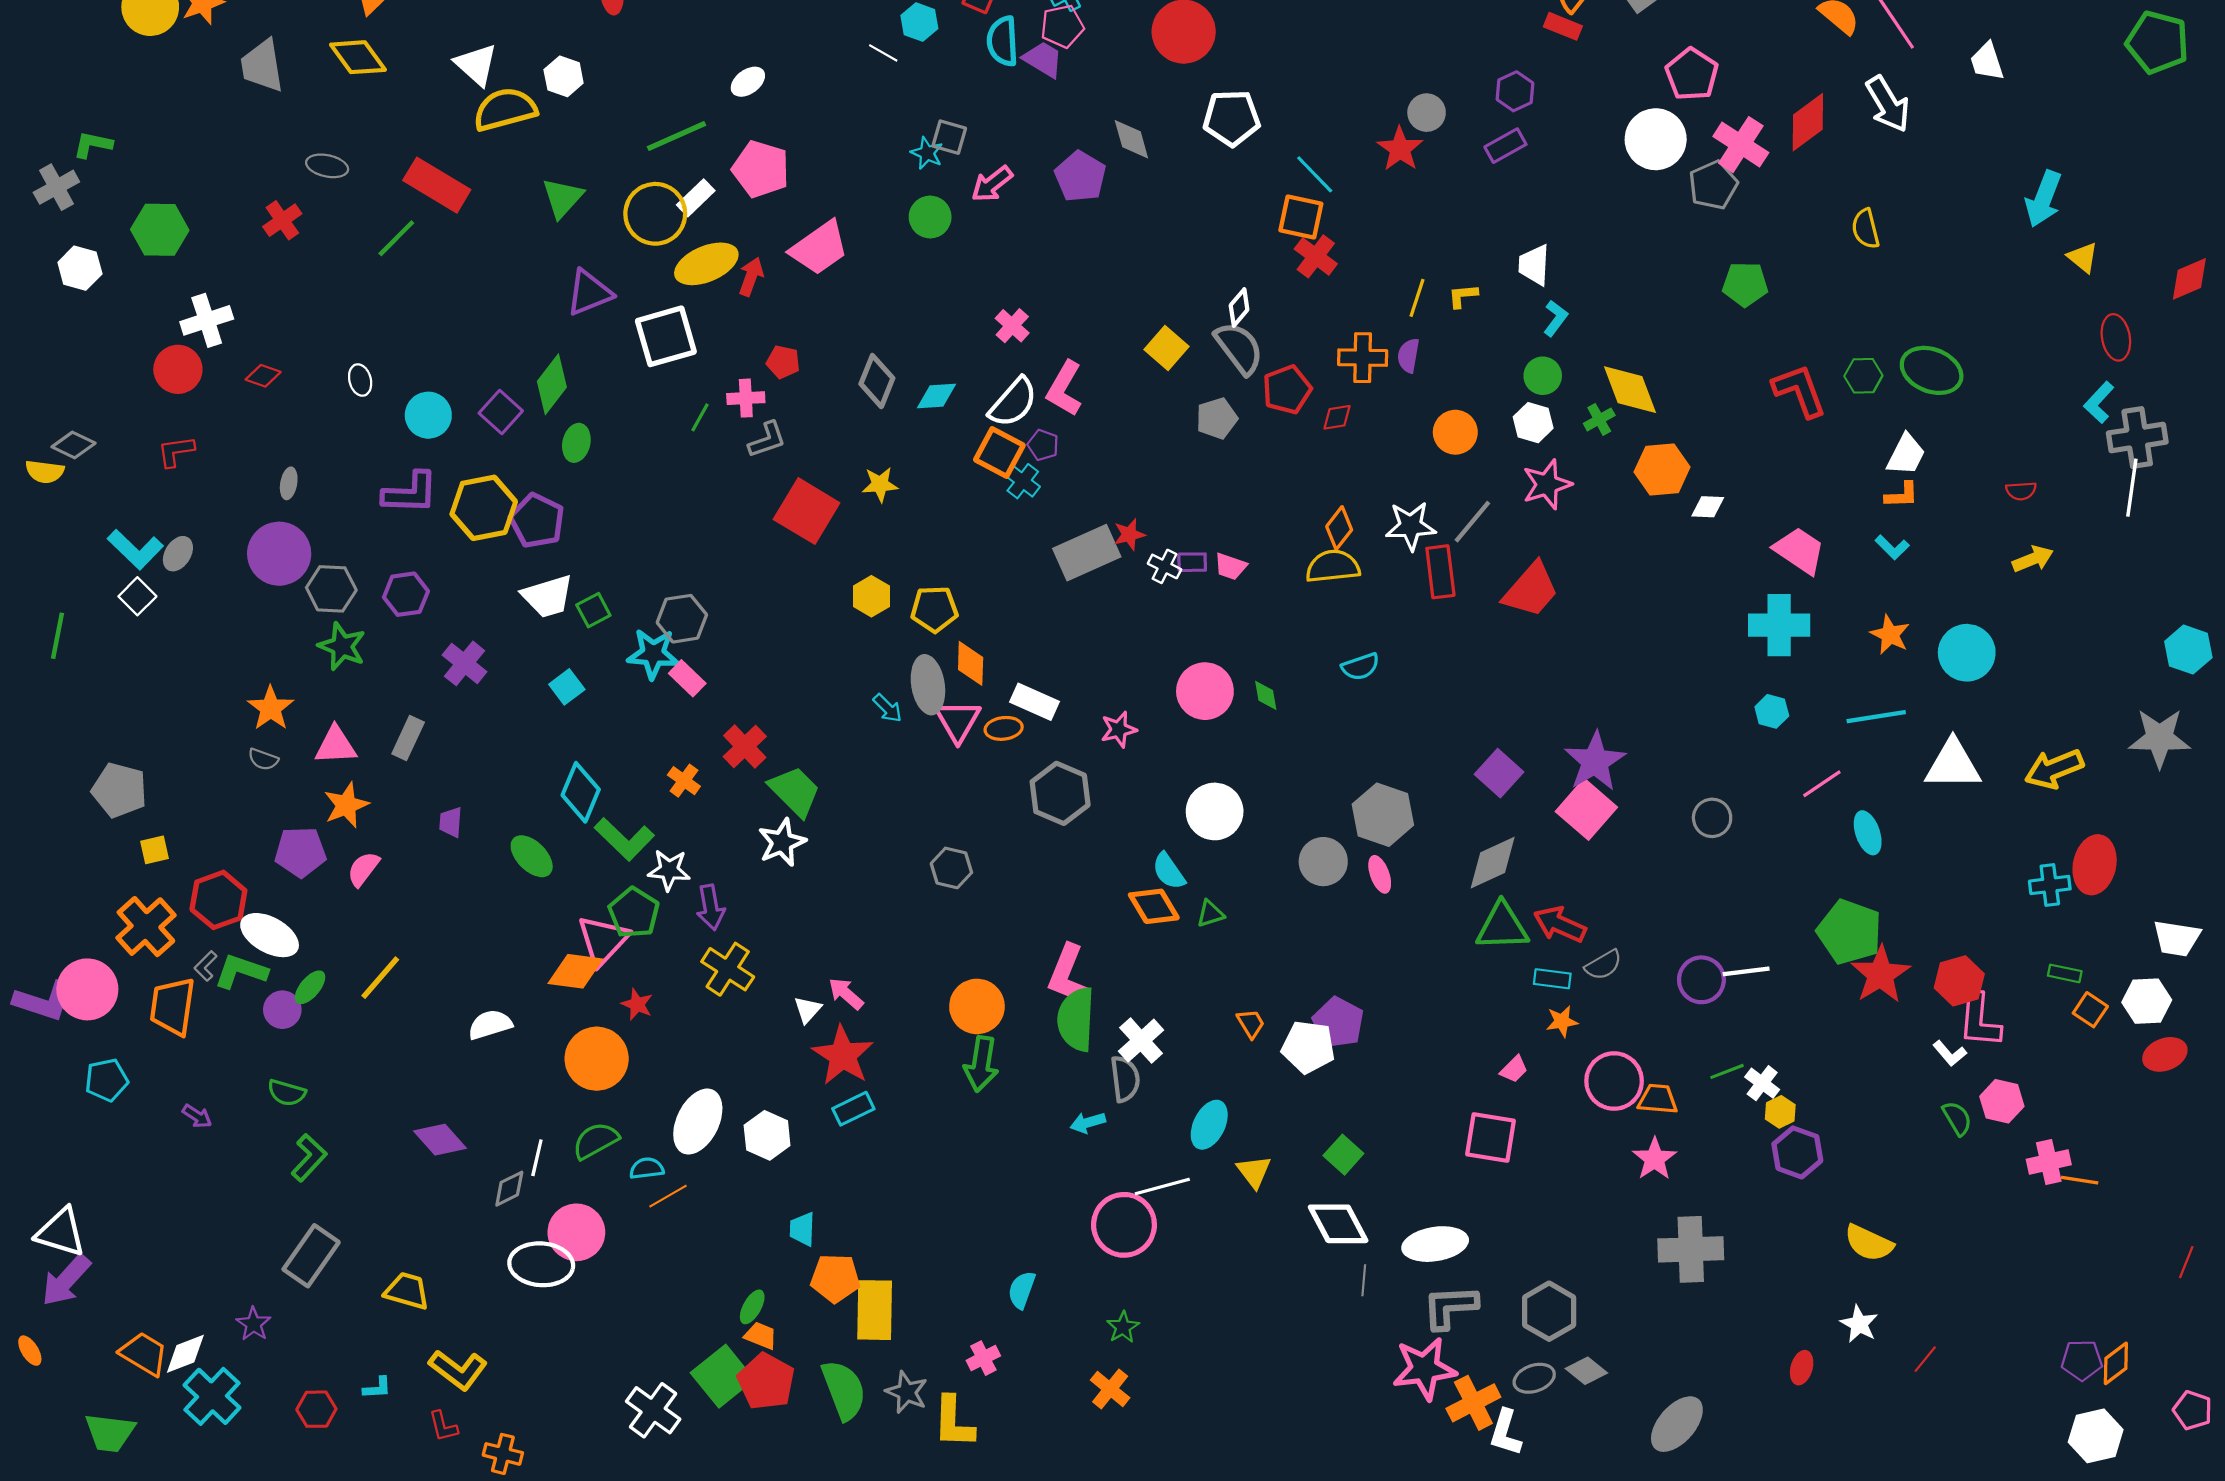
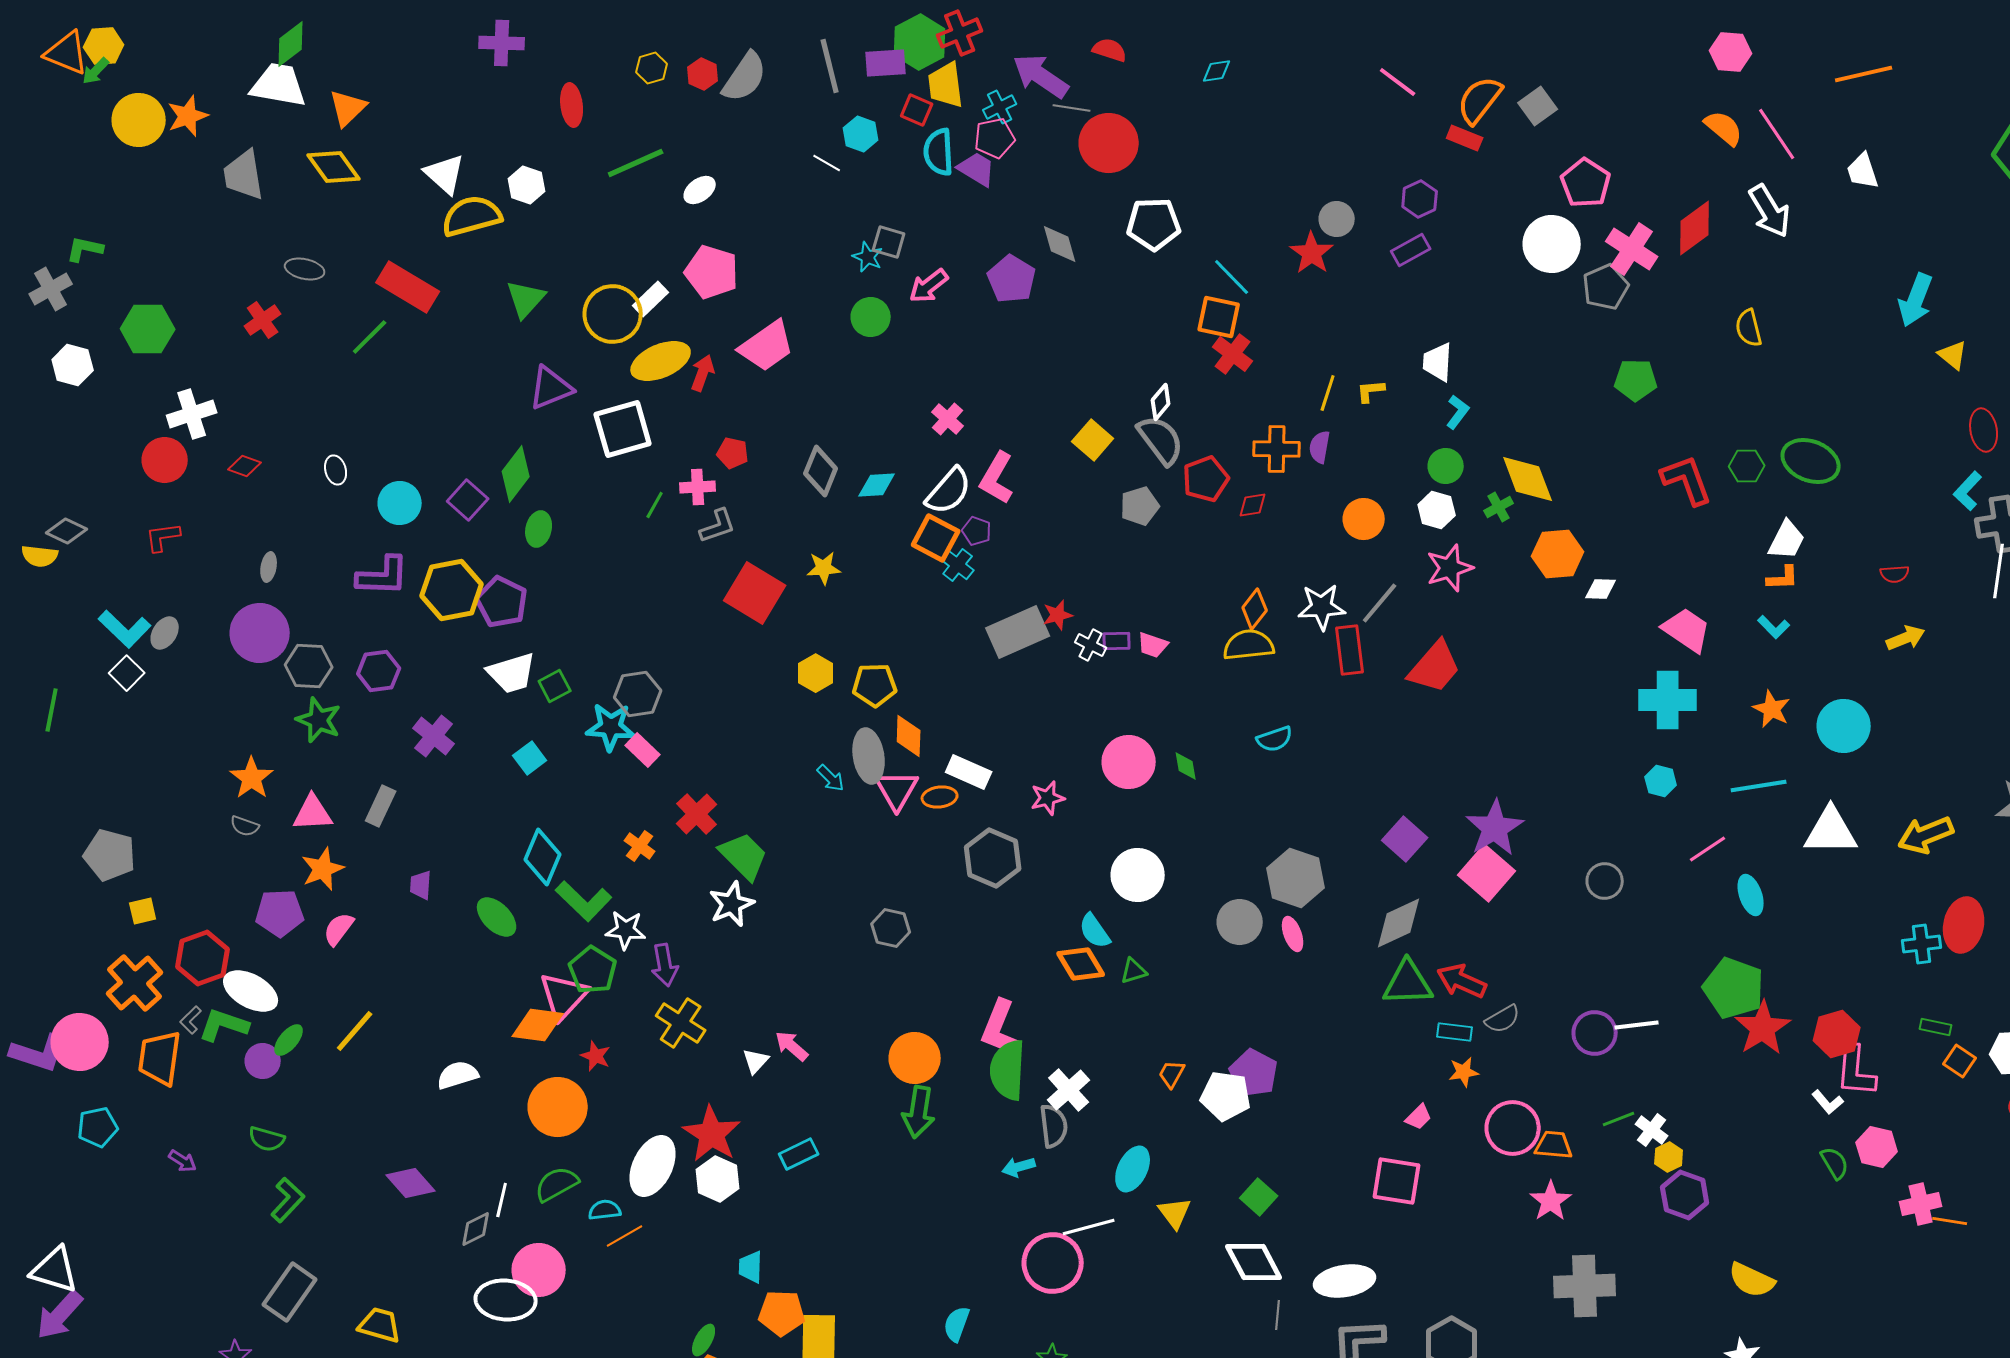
green line: (677, 136) -> (636, 163), moved
orange trapezoid: (1251, 1024) -> (1172, 1074), turned -120
red star: (843, 1055) -> (712, 1134), moved

